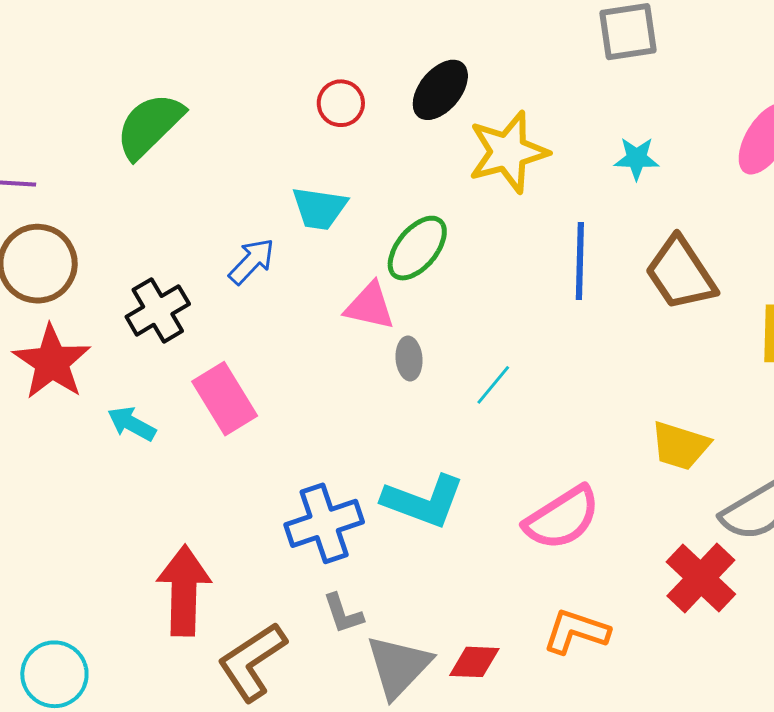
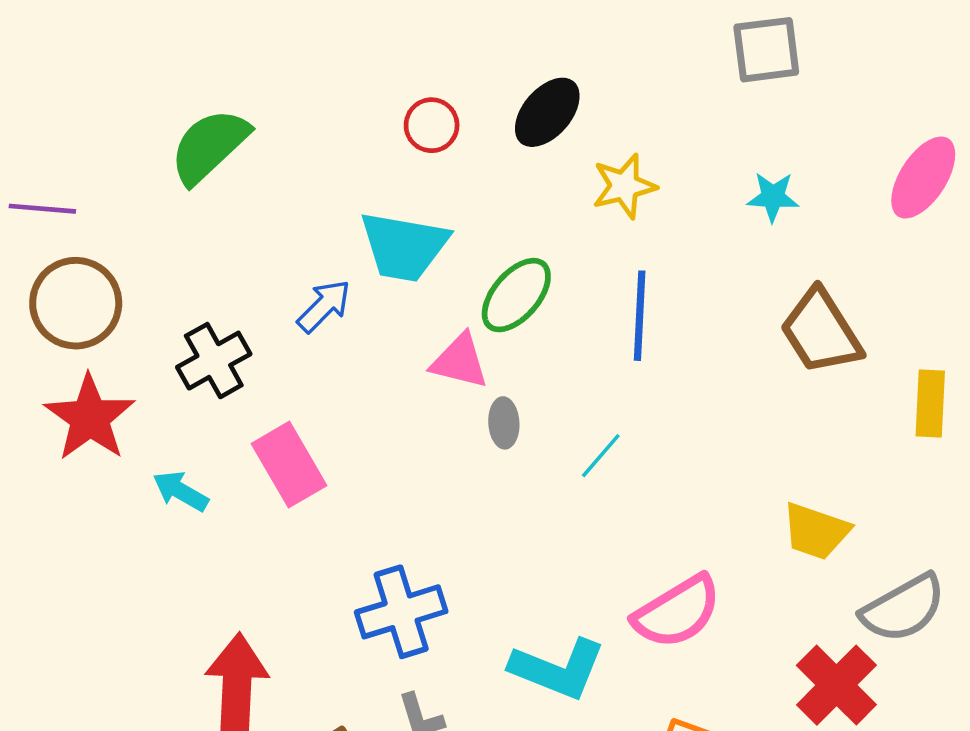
yellow star: (508, 152) -> (624, 186), size x0.7
cyan trapezoid: (319, 208) -> (404, 246), size x1.4
blue line: (580, 261) -> (640, 316), moved
cyan L-shape: (423, 501) -> (558, 669), moved

